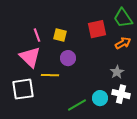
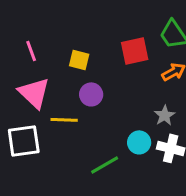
pink line: (37, 35) -> (31, 51), moved
cyan circle: (100, 98) -> (139, 142), moved

